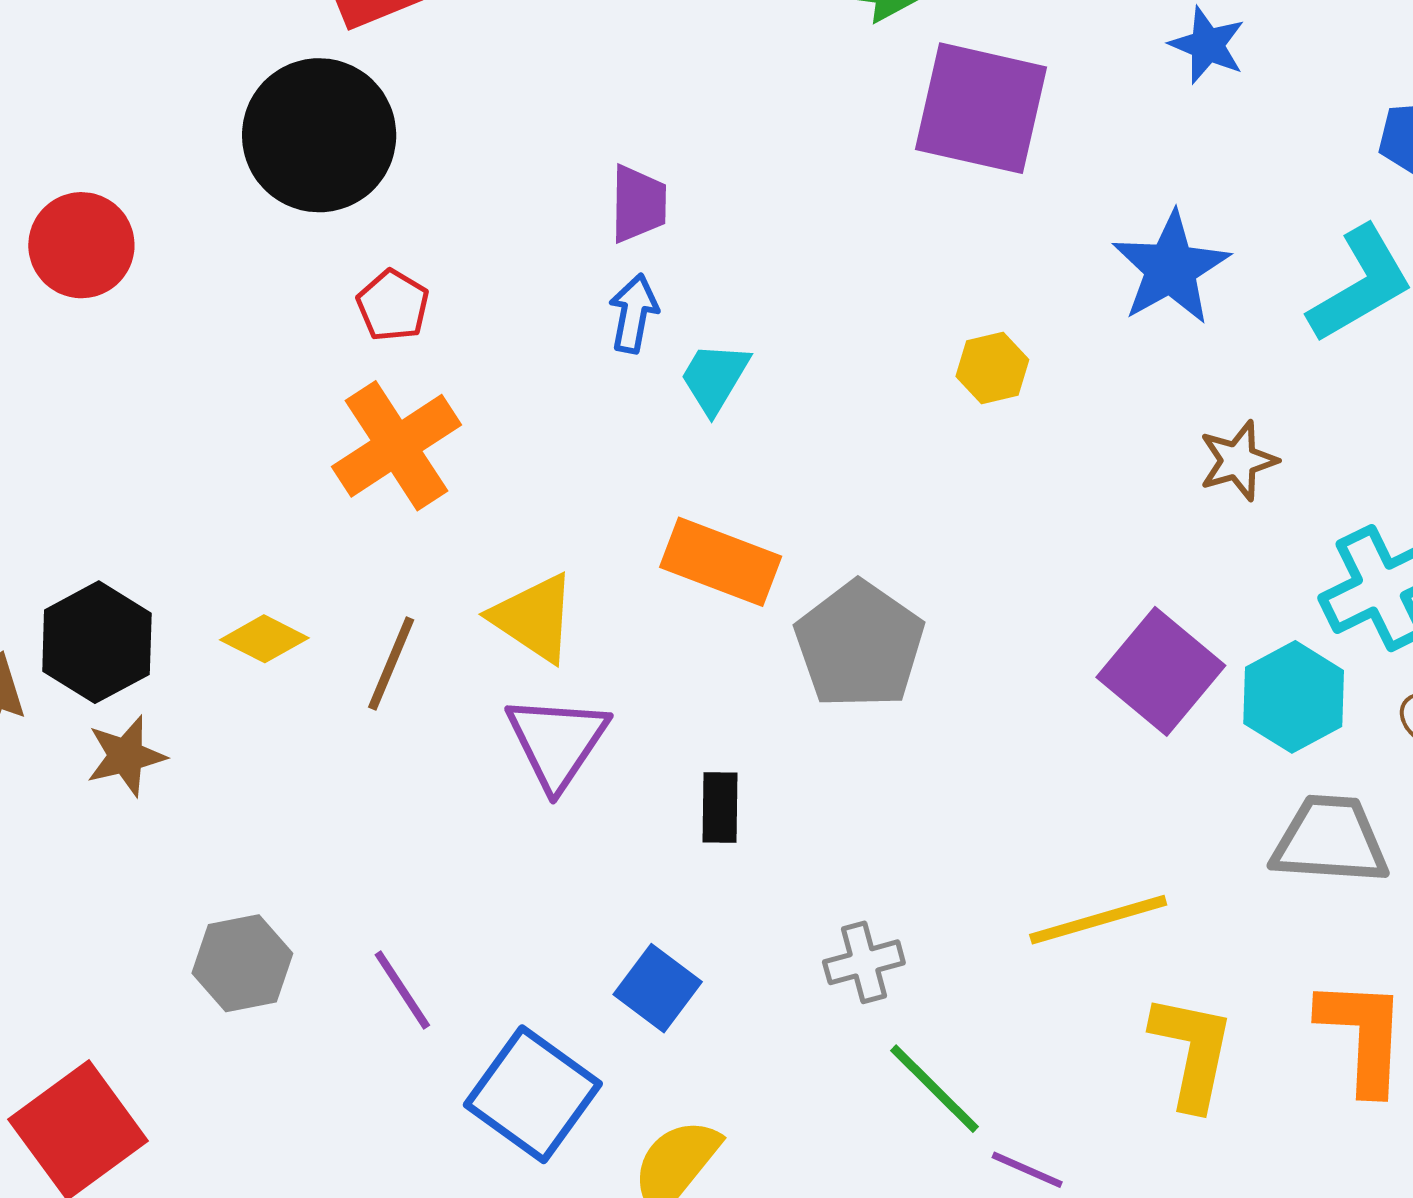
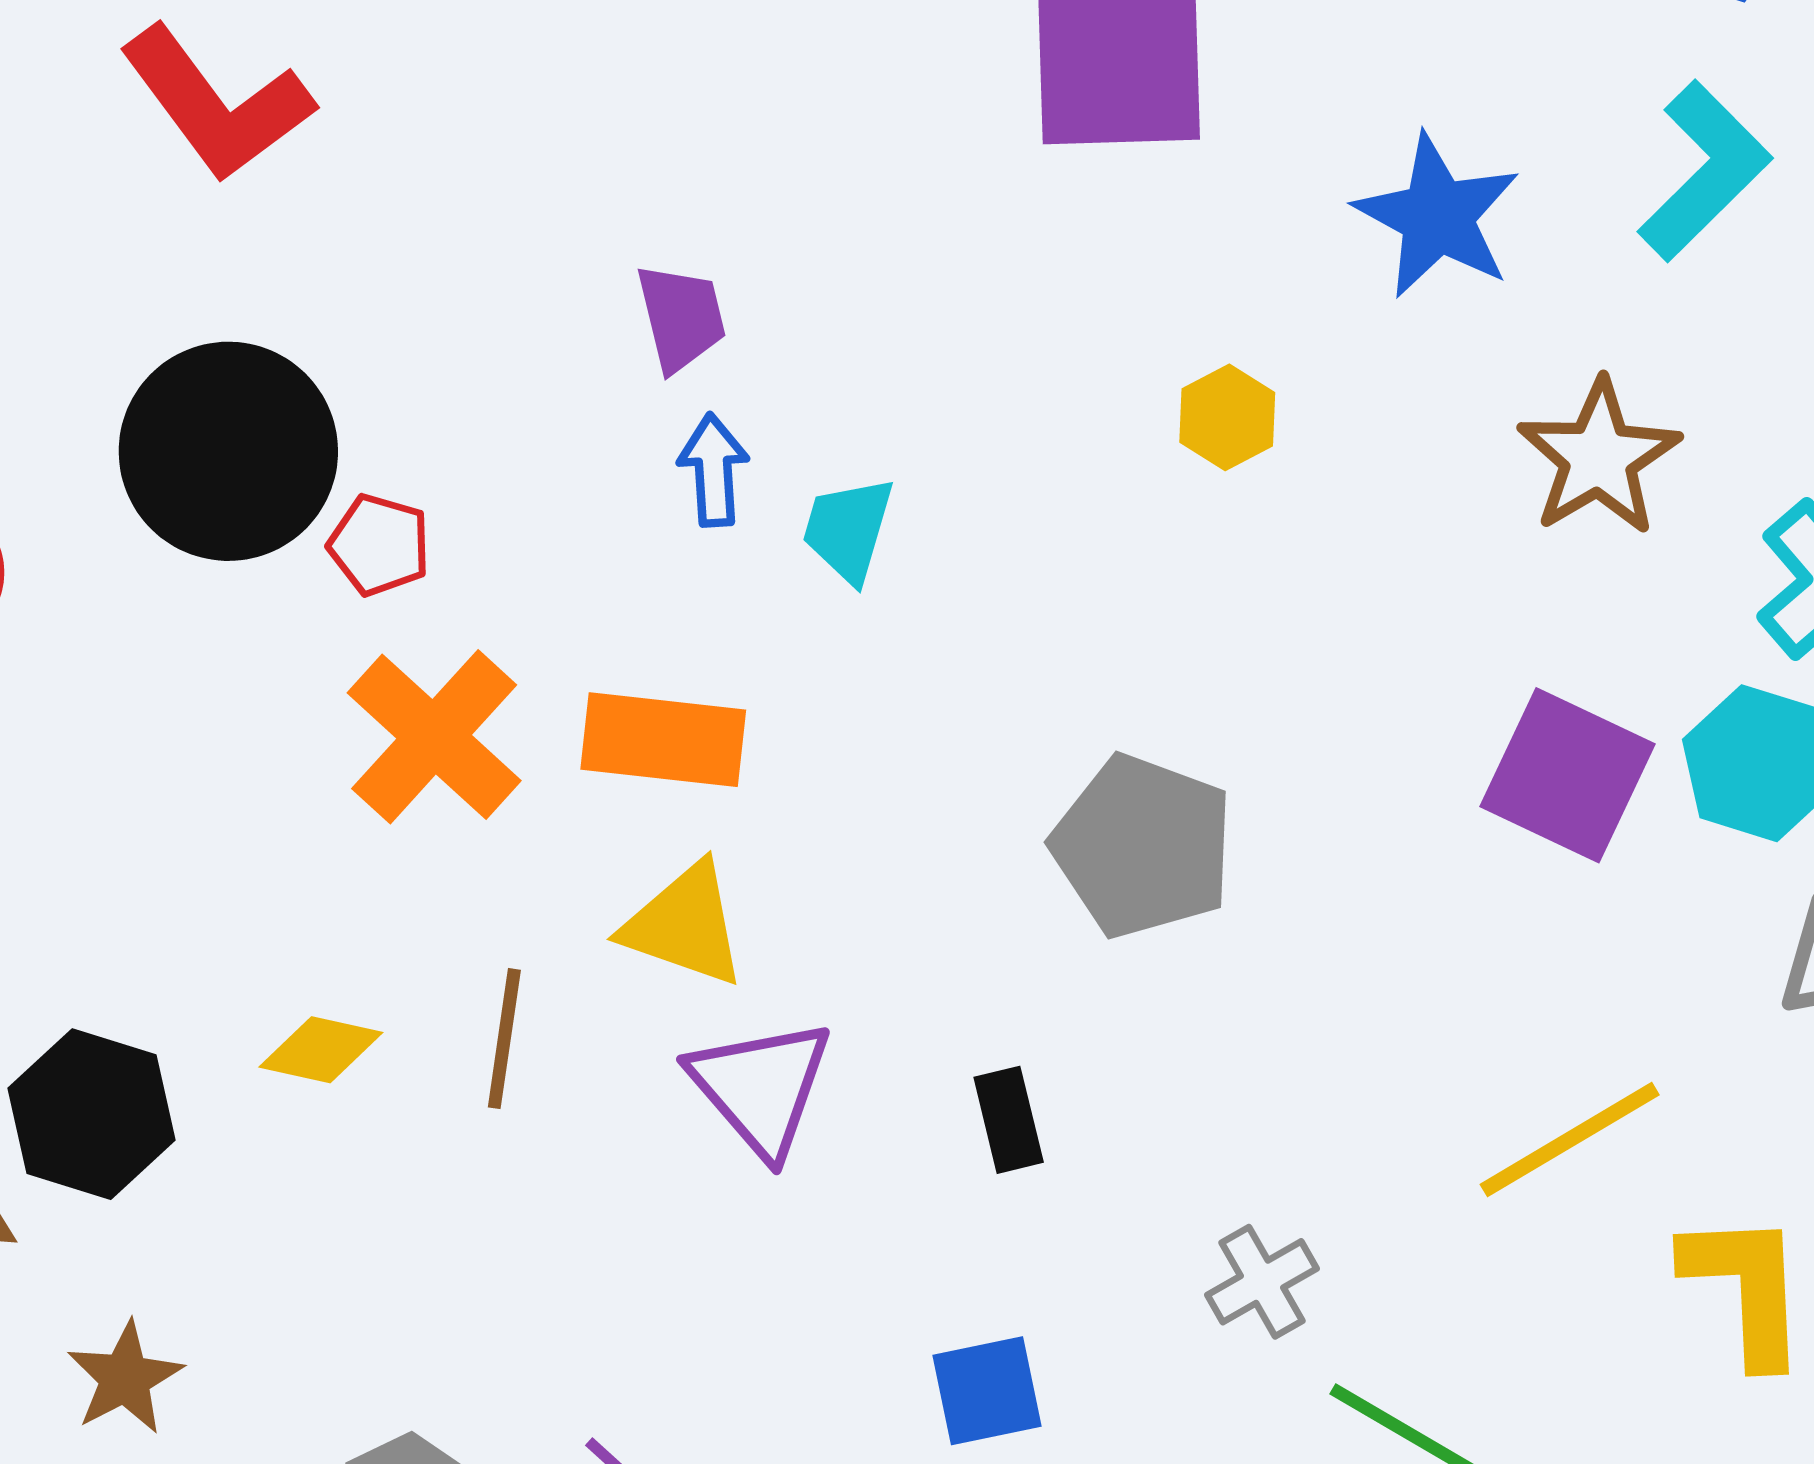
black circle: (319, 135) -> (228, 451), moved
brown star: (1238, 461) -> (1599, 458), size x1.4
orange rectangle: (721, 562) -> (663, 740), moved
brown star: (126, 756) -> (125, 1378), moved
blue square: (658, 988) -> (987, 1391), turned -34

